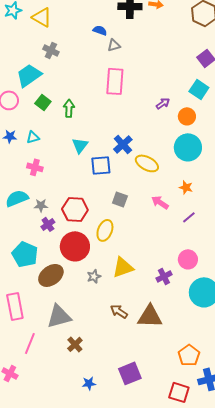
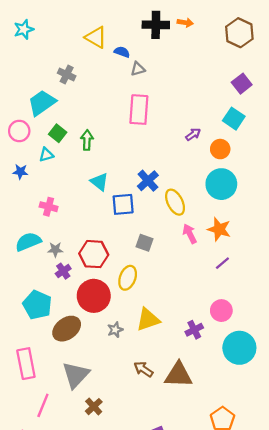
yellow triangle: (42, 17) -> (96, 37), moved
cyan triangle: (33, 137) -> (46, 155), moved
cyan triangle: (80, 145) -> (99, 182), turned -30
yellow ellipse: (147, 163) -> (175, 202), turned 35
orange star: (186, 187) -> (219, 229), size x1.5
pink arrow: (160, 202) -> (190, 234), moved, turned 30
gray triangle: (59, 316) -> (76, 375), turned -32

